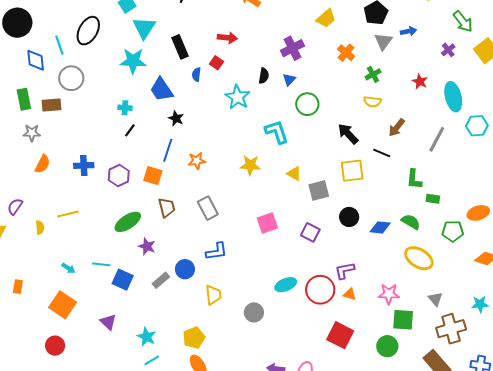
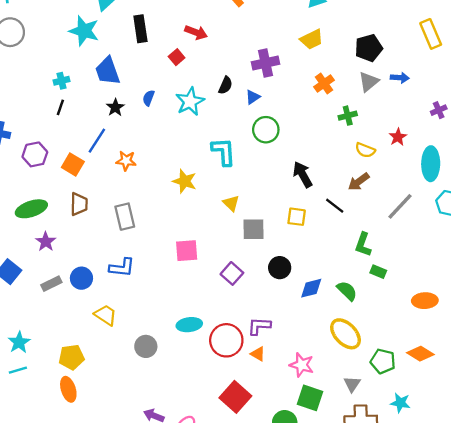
blue semicircle: (196, 75) -> (149, 98), moved
yellow semicircle: (372, 102) -> (365, 150), moved
cyan cross: (125, 108) -> (61, 81), turned -32
black line: (130, 130) -> (60, 107), turned -32
yellow square: (352, 171) -> (297, 217), size x0.7
blue diamond: (380, 227) -> (311, 288), turned -35
green pentagon: (453, 231) -> (383, 361), moved
yellow trapezoid: (213, 295) -> (106, 315), turned -65

